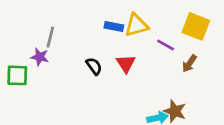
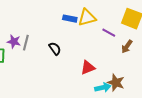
gray line: (50, 37) -> (26, 43), moved
red triangle: (126, 64) -> (88, 68), moved, turned 42

